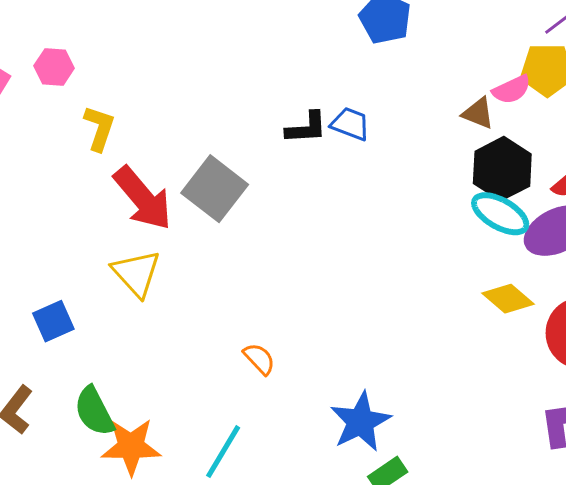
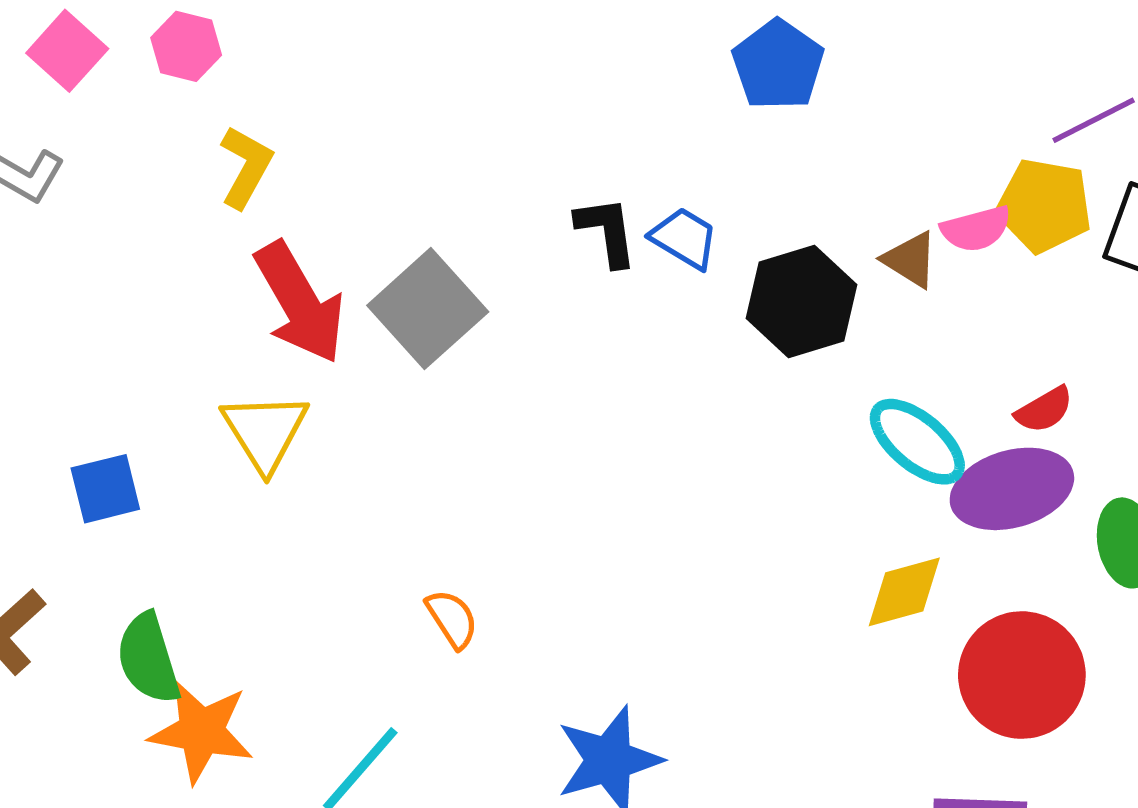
black L-shape: (306, 128) -> (607, 231), turned -105
black hexagon: (502, 169) -> (802, 301), moved
yellow diamond: (508, 299) -> (904, 592), turned -66

